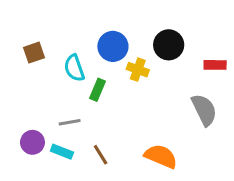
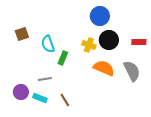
black circle: (169, 45) -> (109, 40), moved
blue circle: (113, 46) -> (100, 16), moved
orange semicircle: (161, 156) -> (104, 68), moved

